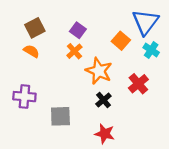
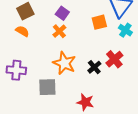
orange square: (121, 41) -> (99, 22), turned 35
orange star: (99, 71) -> (64, 63), moved
black cross: (103, 100) -> (94, 67), moved

